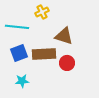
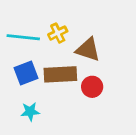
yellow cross: (42, 12) -> (58, 33), moved

